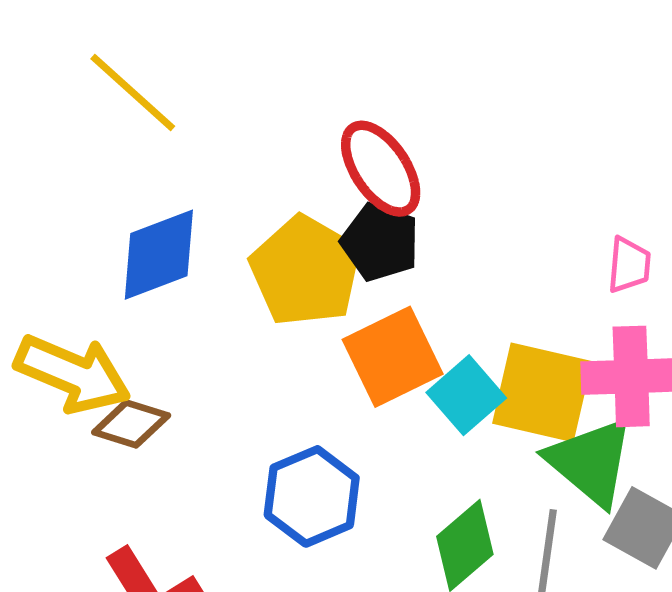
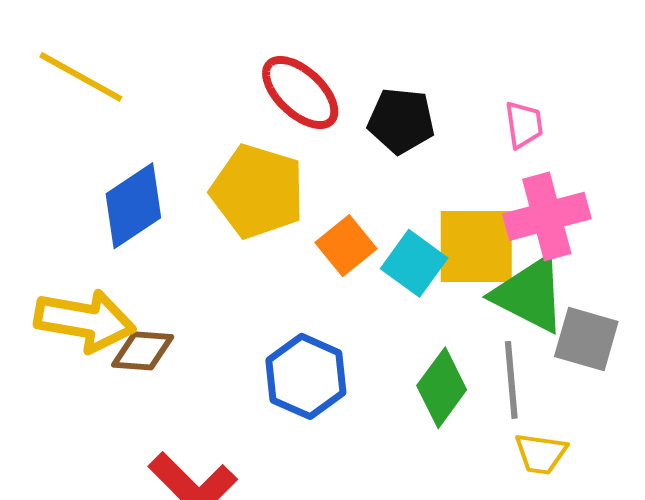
black pentagon: (380, 242) -> (401, 121), moved
orange square: (393, 357) -> (346, 246), size x0.7

